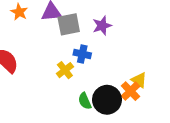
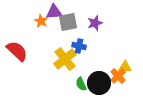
orange star: (19, 12) -> (41, 21), moved
yellow cross: (65, 70) -> (65, 59), size x1.6
yellow triangle: (139, 80) -> (125, 67), turned -32

